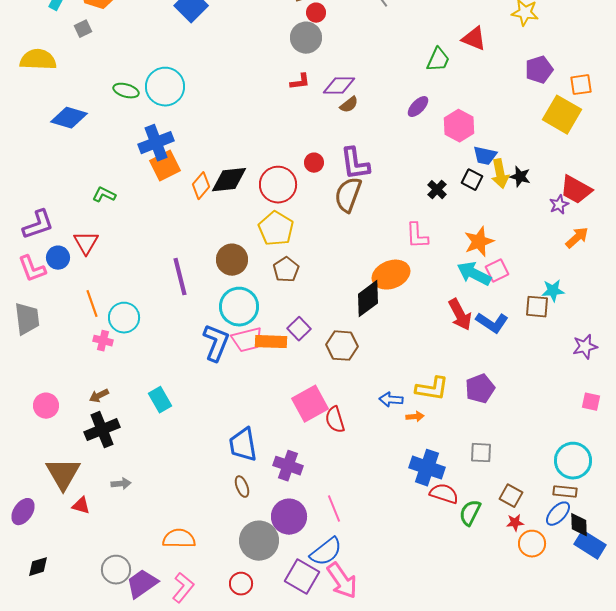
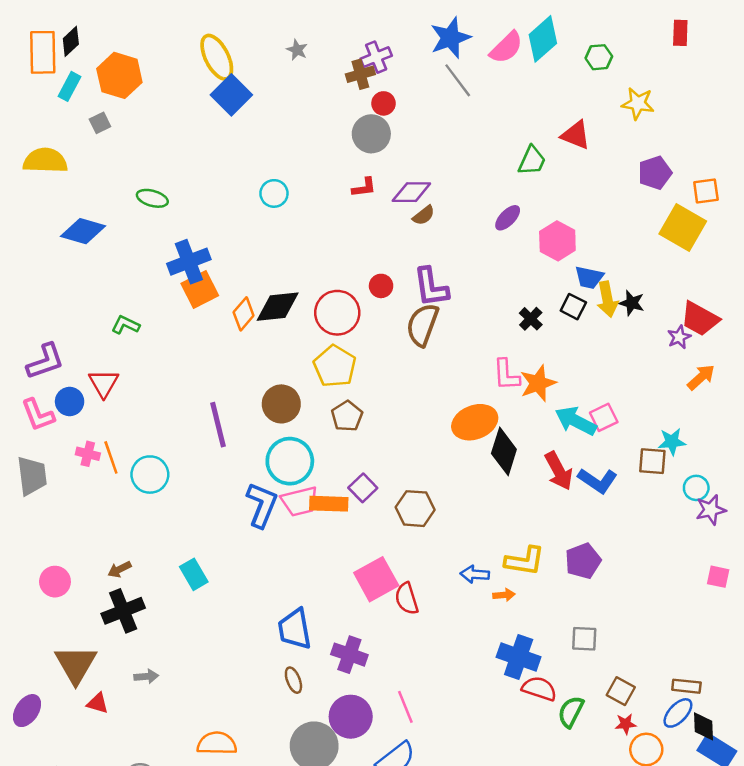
cyan circle: (165, 87) -> (274, 193), moved, size x0.6
orange star: (479, 242) -> (538, 383), moved
black diamond: (368, 299) -> (504, 451), moved, turned -36
pink cross: (103, 341) -> (88, 454), moved
cyan circle: (573, 461) -> (696, 488), moved, size x0.6

